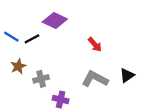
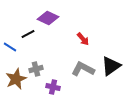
blue line: (11, 37) -> (10, 47), moved
brown star: (18, 66) -> (16, 79), moved, size x1.5
black triangle: (127, 75) -> (111, 66), size x1.5

